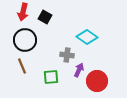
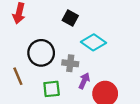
black square: (45, 17) -> (70, 18), moved
black circle: (25, 40) -> (41, 53), moved

